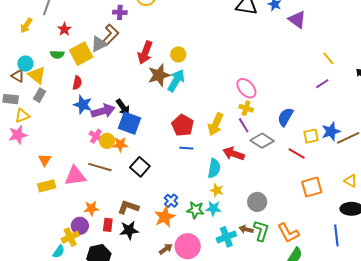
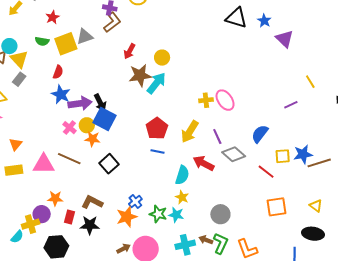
brown L-shape: (111, 35) -> (112, 22), moved
red arrow: (145, 53) -> (129, 51), size x0.7
purple line: (322, 84) -> (291, 105), moved
yellow cross: (246, 108) -> (206, 100), moved, turned -32
yellow circle: (107, 141) -> (87, 125), moved

